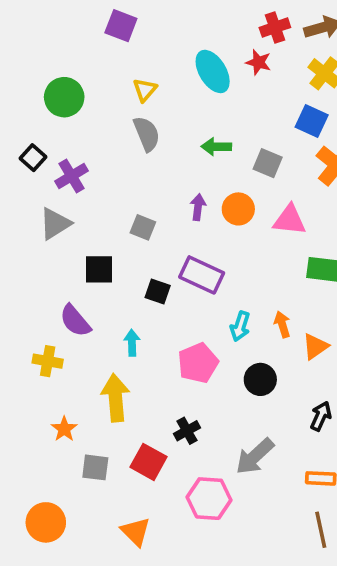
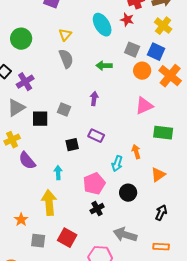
gray square: (268, 163) -> (132, 50), moved
orange circle: (238, 209) -> (142, 71), moved
pink triangle: (290, 220) -> (144, 106), turned -30
black square: (99, 269) -> (40, 119), moved
purple rectangle: (202, 275) -> (96, 136), size x0.7
black square: (158, 291) -> (72, 145), turned -32
orange arrow: (282, 324) -> (136, 152), moved
yellow cross: (48, 361) -> (12, 140), moved, turned -35
black cross: (187, 431) -> (97, 209), moved
gray arrow: (255, 456) -> (125, 235), turned 60

